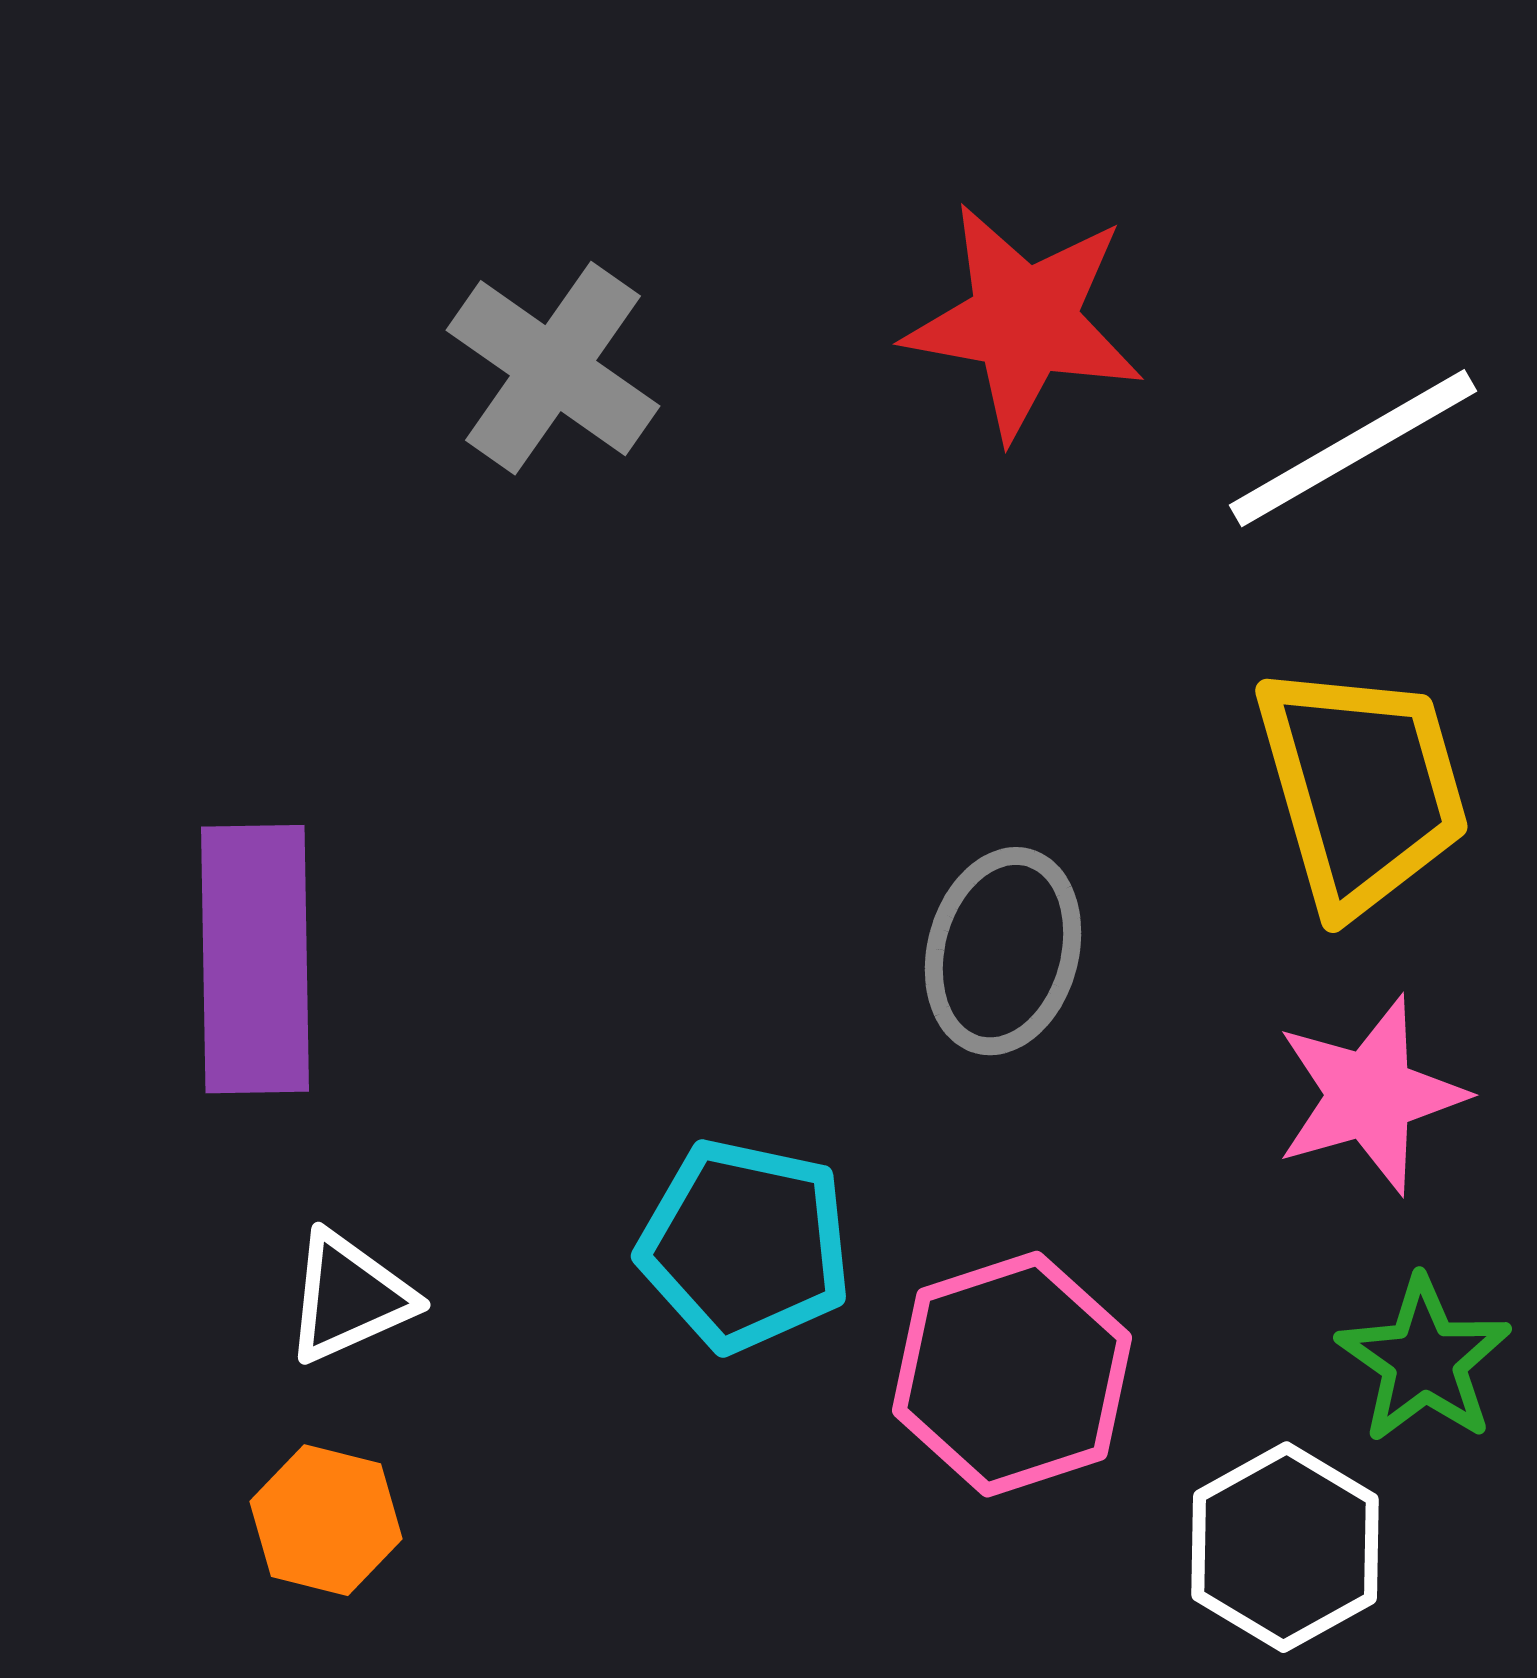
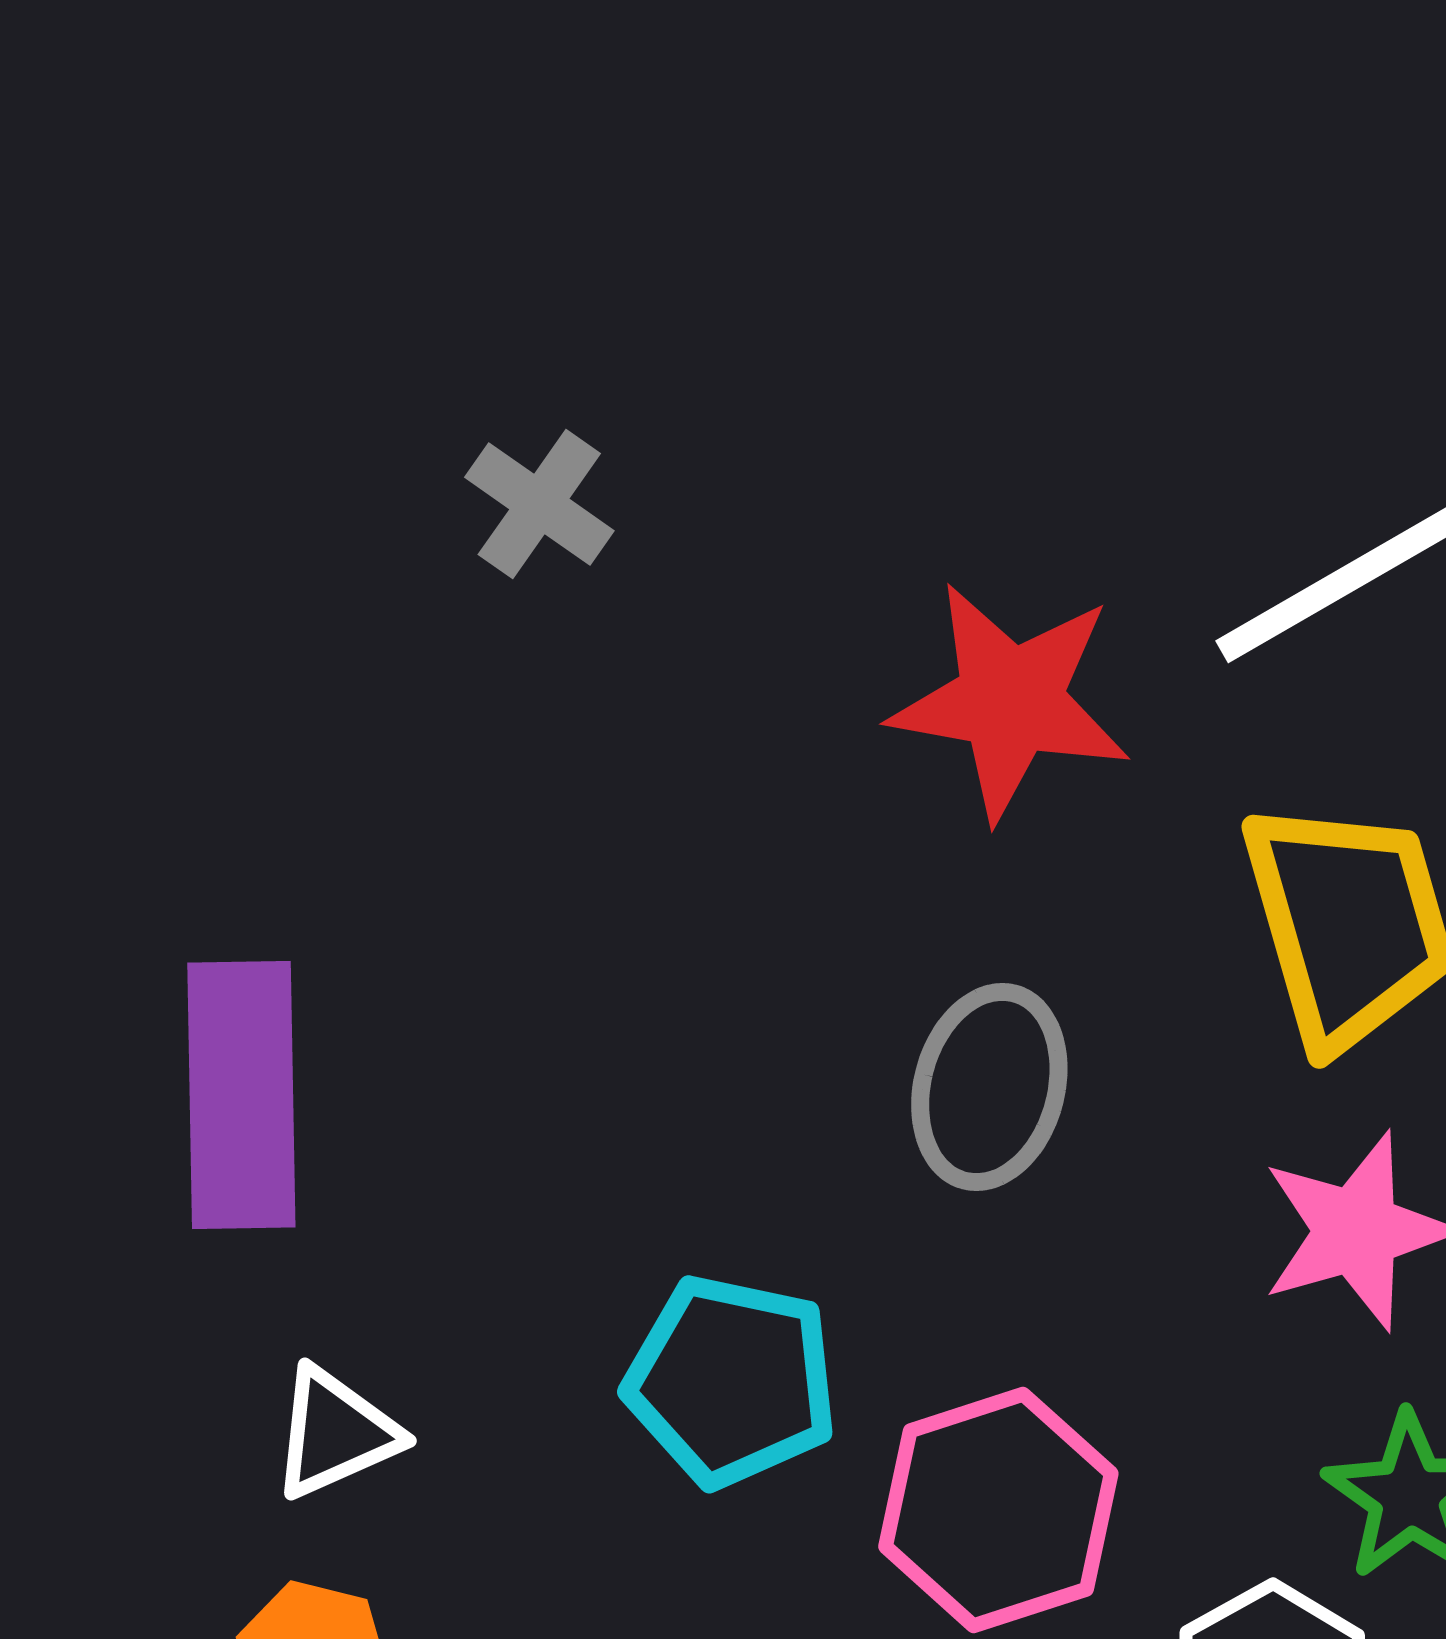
red star: (1024, 321) -> (1010, 701), moved
gray cross: (553, 368) -> (539, 504), size x0.7

